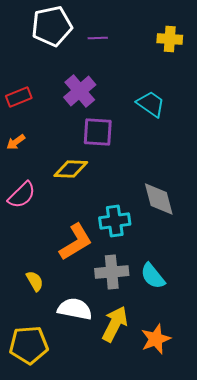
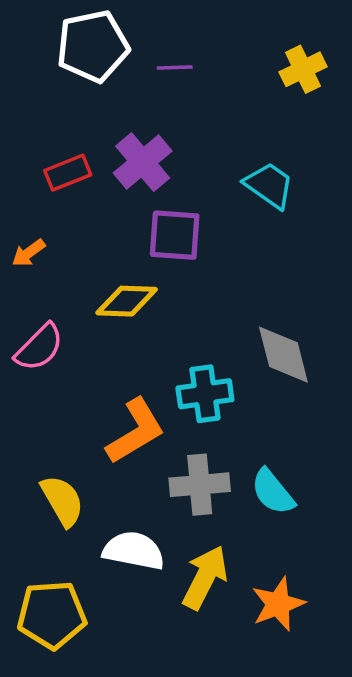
yellow cross: (170, 39) -> (303, 69), turned -30
red rectangle: (19, 97) -> (68, 173), moved
yellow semicircle: (35, 281) -> (62, 501), size x1.4

